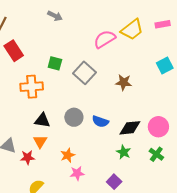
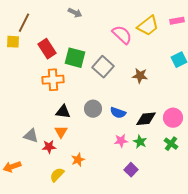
pink semicircle: (105, 39) -> (122, 35), turned 75
red rectangle: (14, 51) -> (47, 49), moved
green square: (55, 63) -> (75, 58), size x1.5
orange star: (68, 155) -> (78, 160), moved
pink star: (77, 173) -> (121, 141), moved

